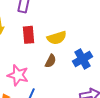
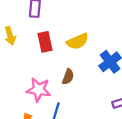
brown semicircle: (51, 61) -> (68, 77), moved

